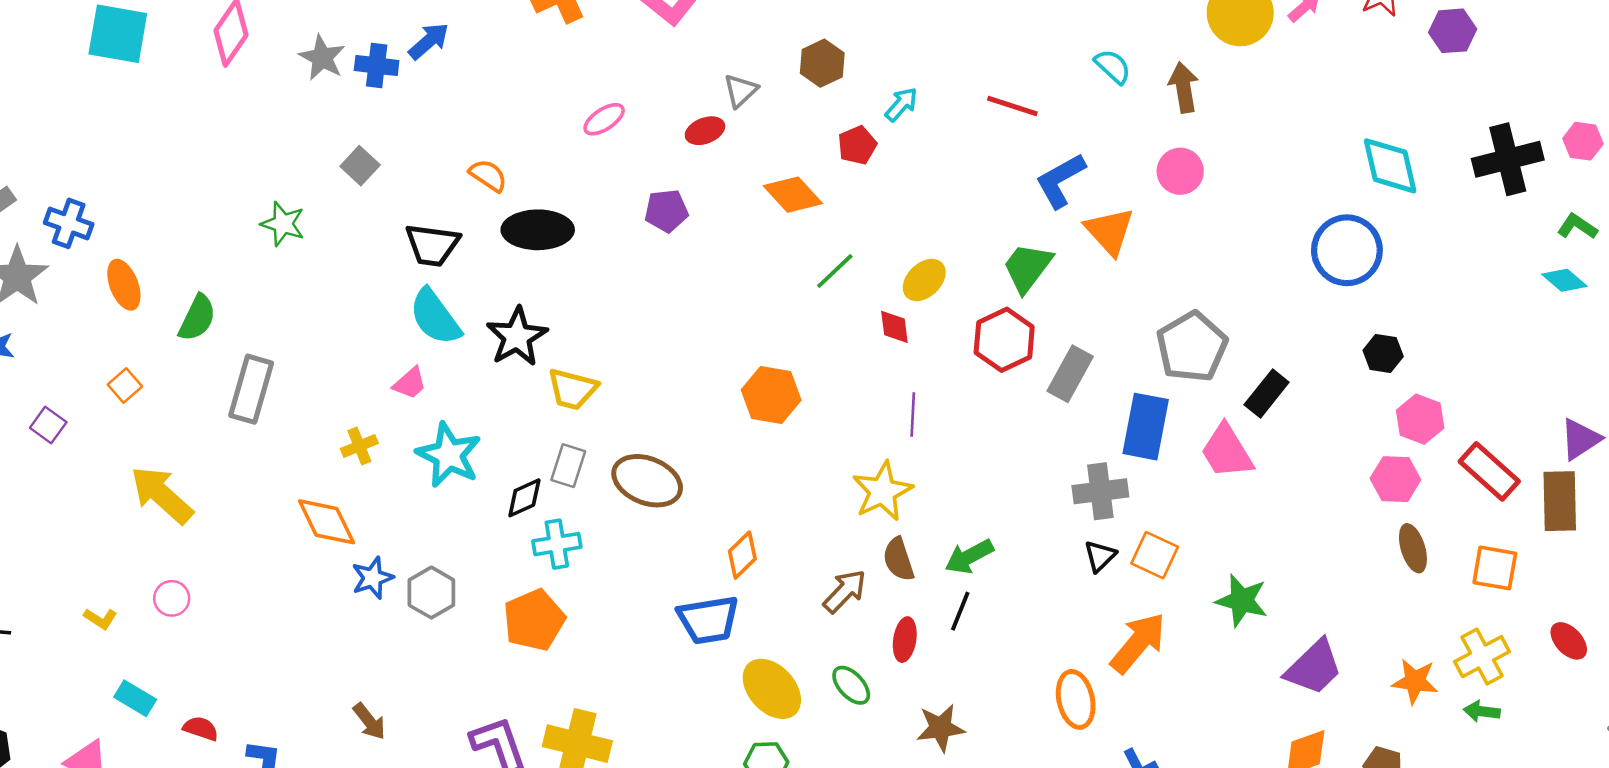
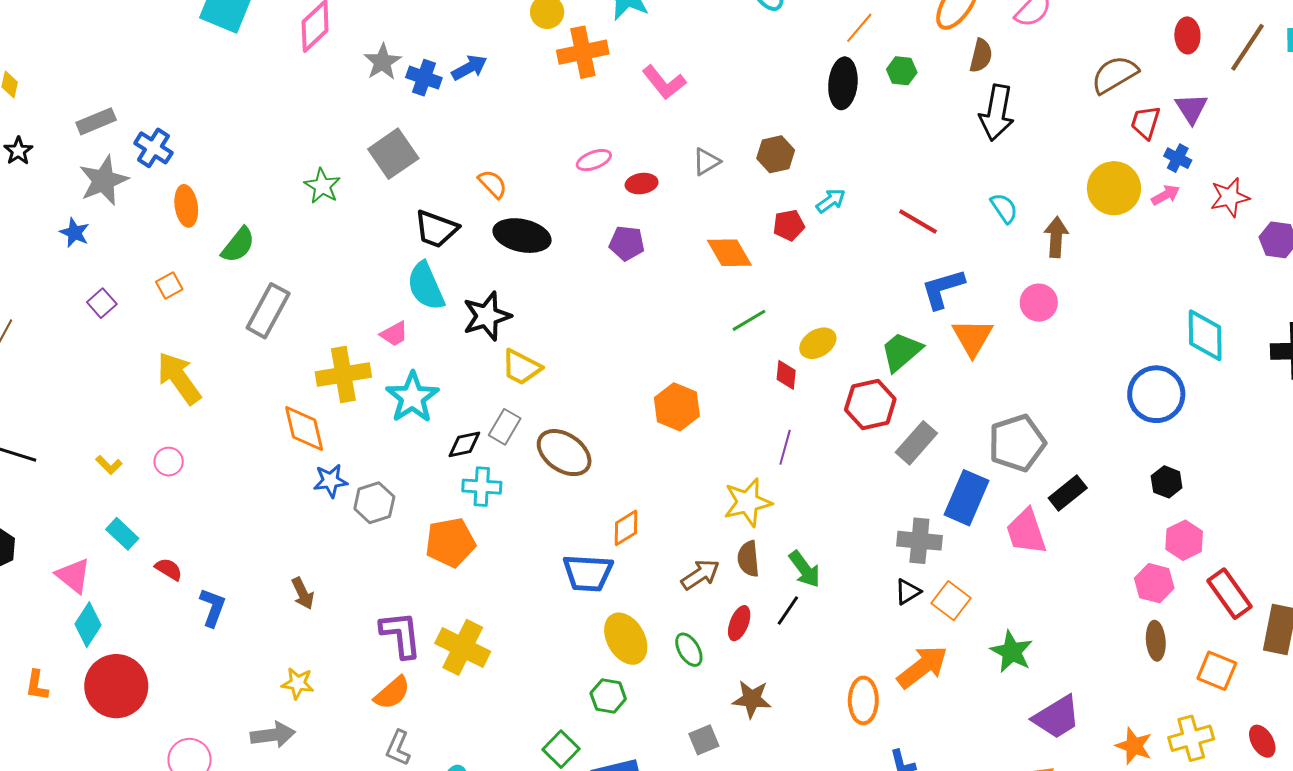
red ellipse: (705, 131) -> (642, 184), moved
gray square: (360, 166) -> (393, 154), size x1.6
yellow cross: (359, 446) -> (343, 374), size x1.8
green arrow: (969, 557) -> (805, 569), turned -111

